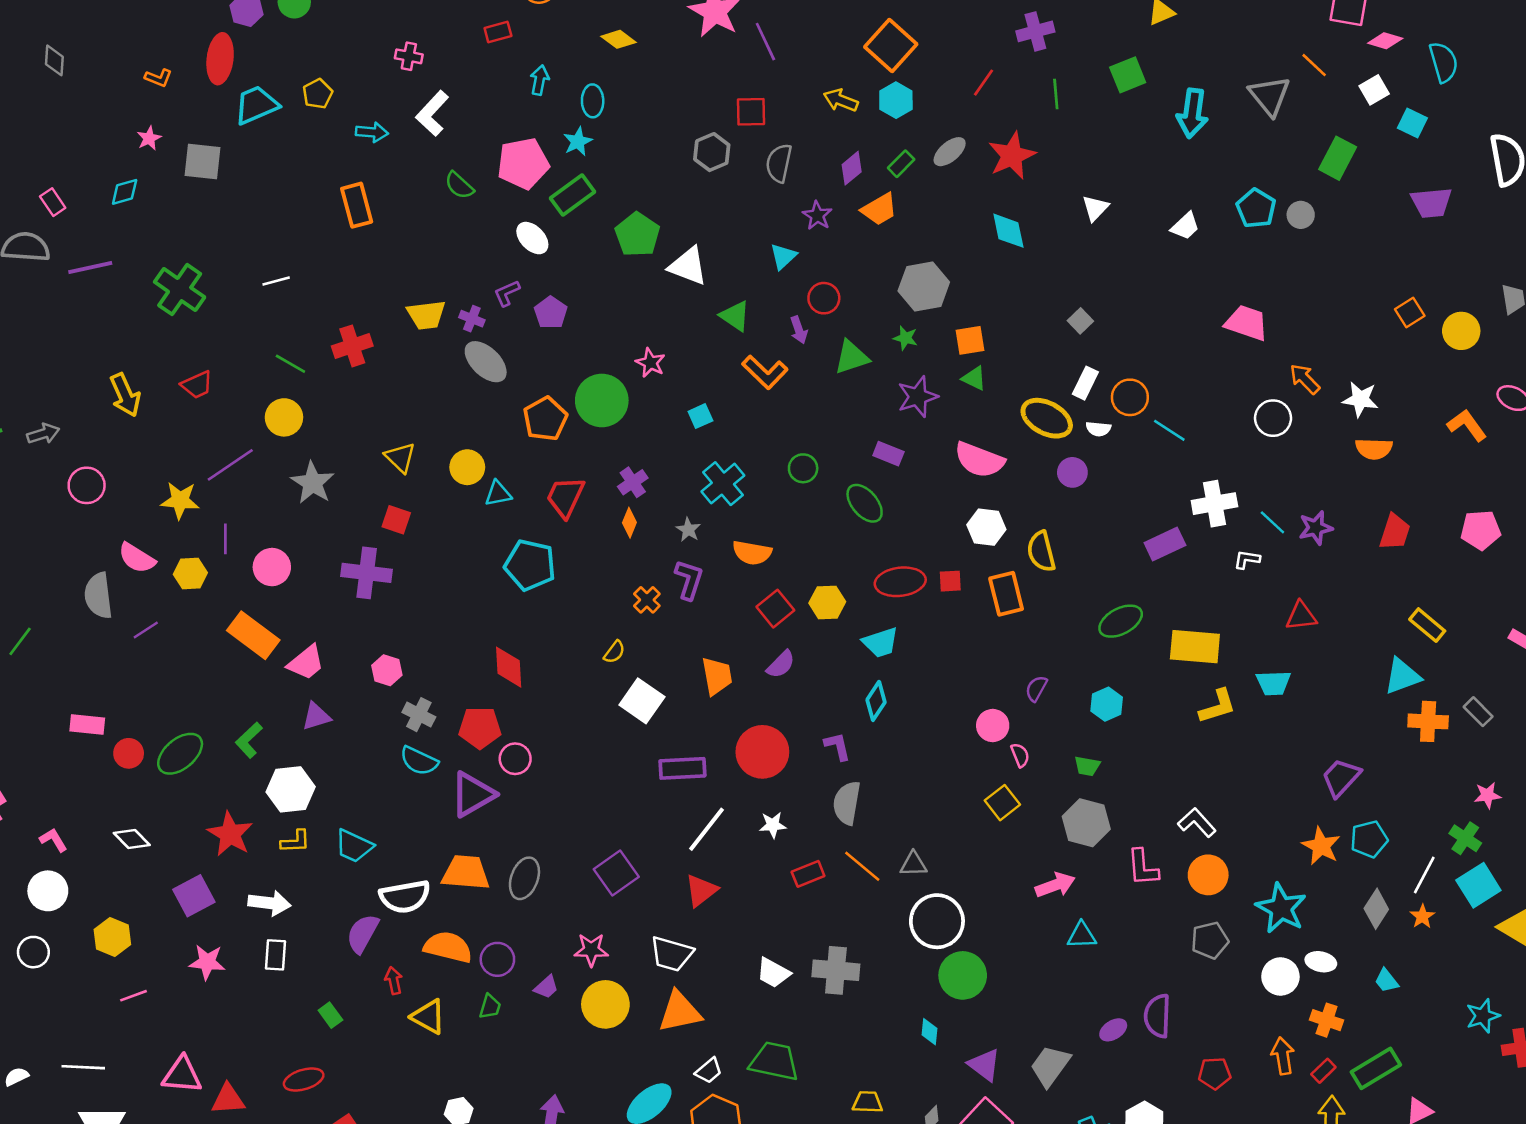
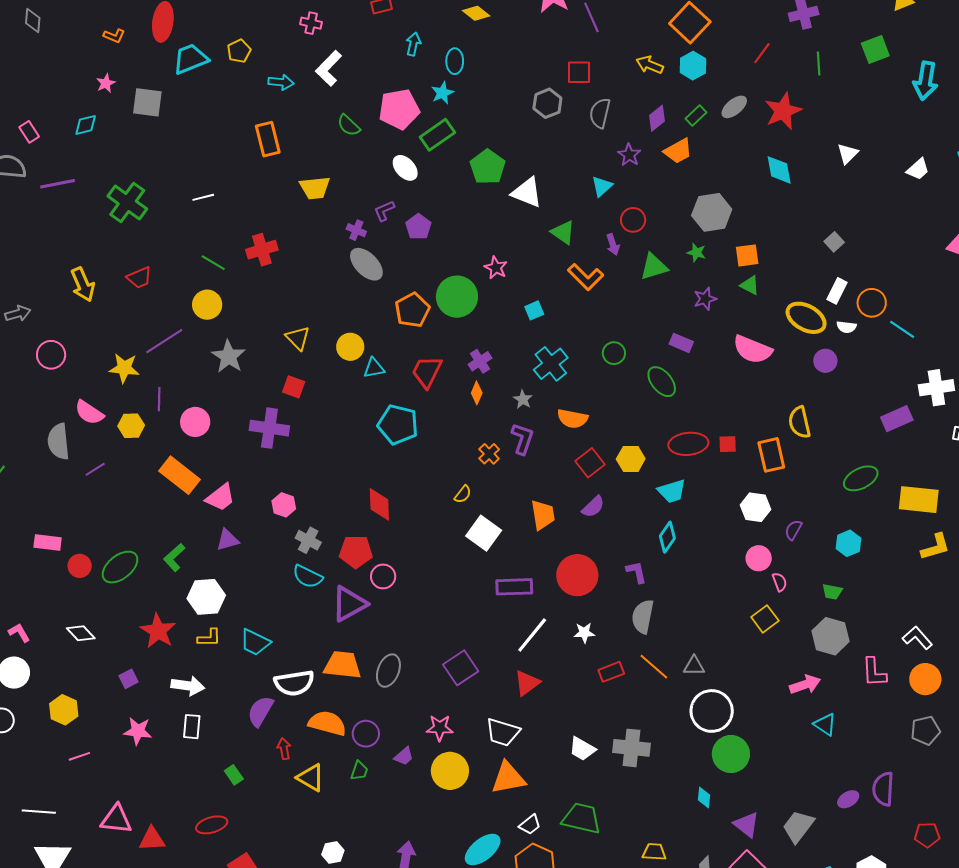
yellow trapezoid: (426, 315) -> (315, 188), moved
purple star: (918, 397) -> (705, 299), size x0.7
white hexagon: (986, 527) -> (755, 507), moved
purple square: (194, 896) -> (129, 679), size x0.6
cyan triangle: (1082, 935) -> (825, 724), turned 35

